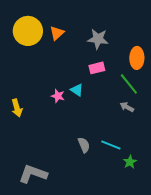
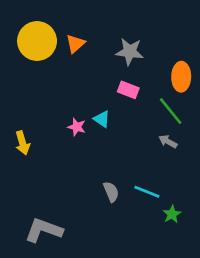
pink rectangle: (97, 68) -> (128, 90), turned 35

